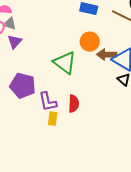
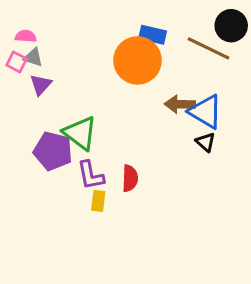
orange circle: (90, 42) -> (137, 60), moved, size x1.6
green triangle: (65, 63) -> (80, 133), moved

